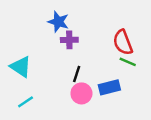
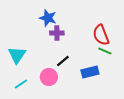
cyan triangle: (21, 67) -> (17, 55), turned 30
black line: (77, 74) -> (63, 61), turned 32
pink circle: (81, 93) -> (49, 77), moved

